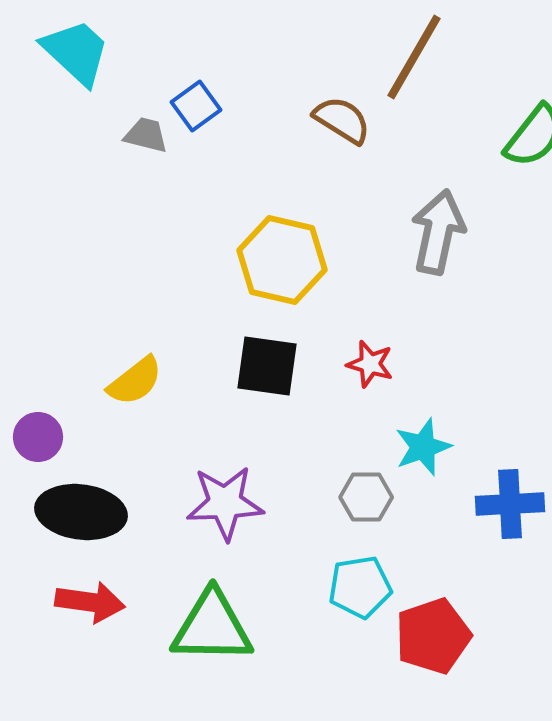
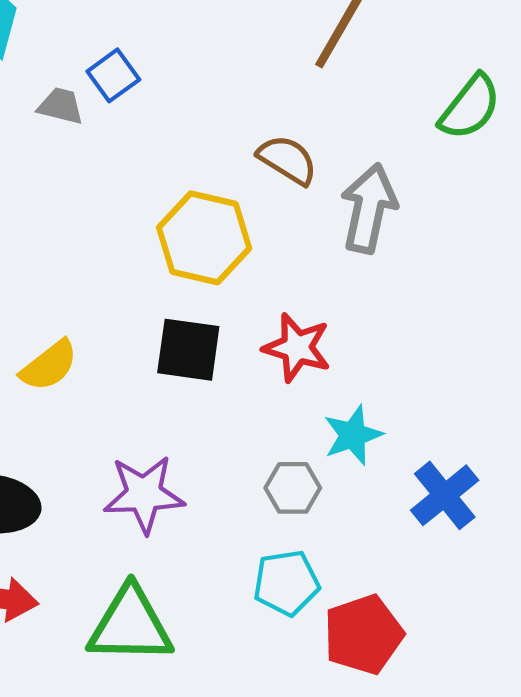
brown semicircle: (342, 120) -> (287, 160), moved
red star: (370, 364) -> (297, 348), size x1.4
blue cross: (510, 504) -> (445, 495), turned -36

